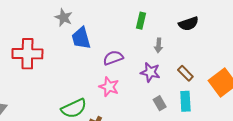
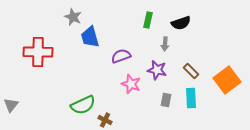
black semicircle: (189, 24) -> (181, 23), moved
pink star: (109, 87) -> (131, 84), moved
gray rectangle: (160, 103) -> (166, 100), turned 40

